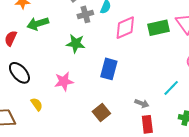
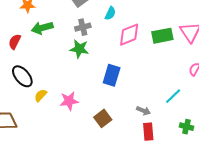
gray cross: (85, 14) -> (83, 27), moved
pink star: (64, 81) -> (69, 101), moved
yellow semicircle: (37, 104) -> (41, 95), moved, turned -104

